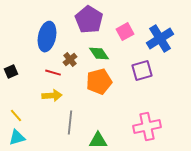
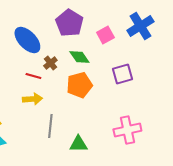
blue ellipse: (47, 37) -> (27, 40), turned -56
blue cross: (160, 39) -> (140, 26), moved

